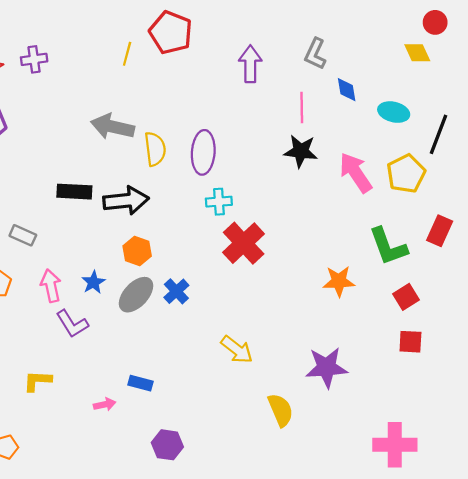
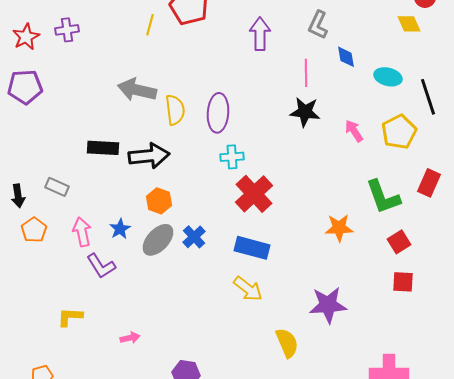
black line: (438, 134) -> (428, 97), turned -39
pink arrow: (356, 173) -> (354, 131), size x0.6
blue rectangle: (140, 383) -> (252, 248), moved, size x1.6

